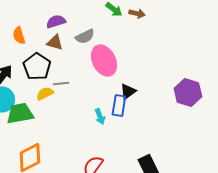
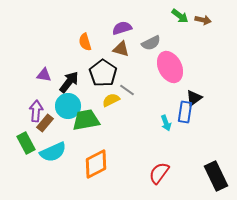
gray line: (61, 84) -> (127, 90), turned 42

